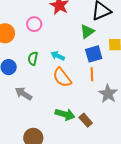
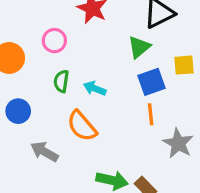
green semicircle: (33, 58) -> (61, 81), moved
orange semicircle: (62, 77) -> (82, 126), moved

